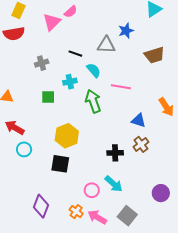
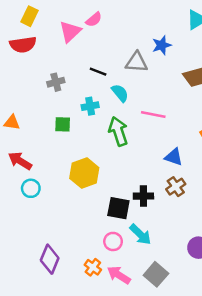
black square: (60, 164) -> (118, 208), moved

